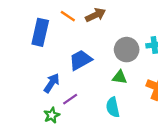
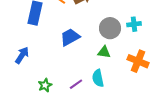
blue arrow: (52, 83) -> (22, 55), moved
purple line: (70, 99) -> (76, 84), moved

